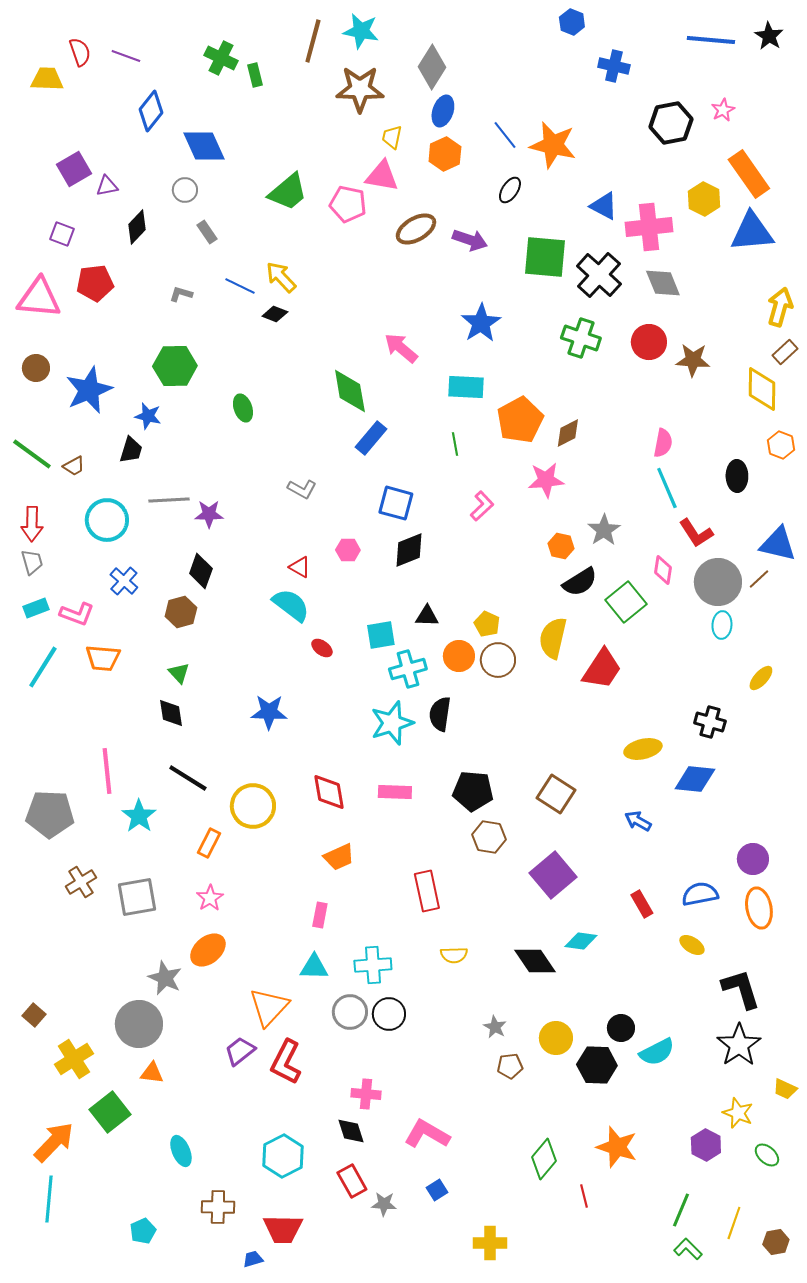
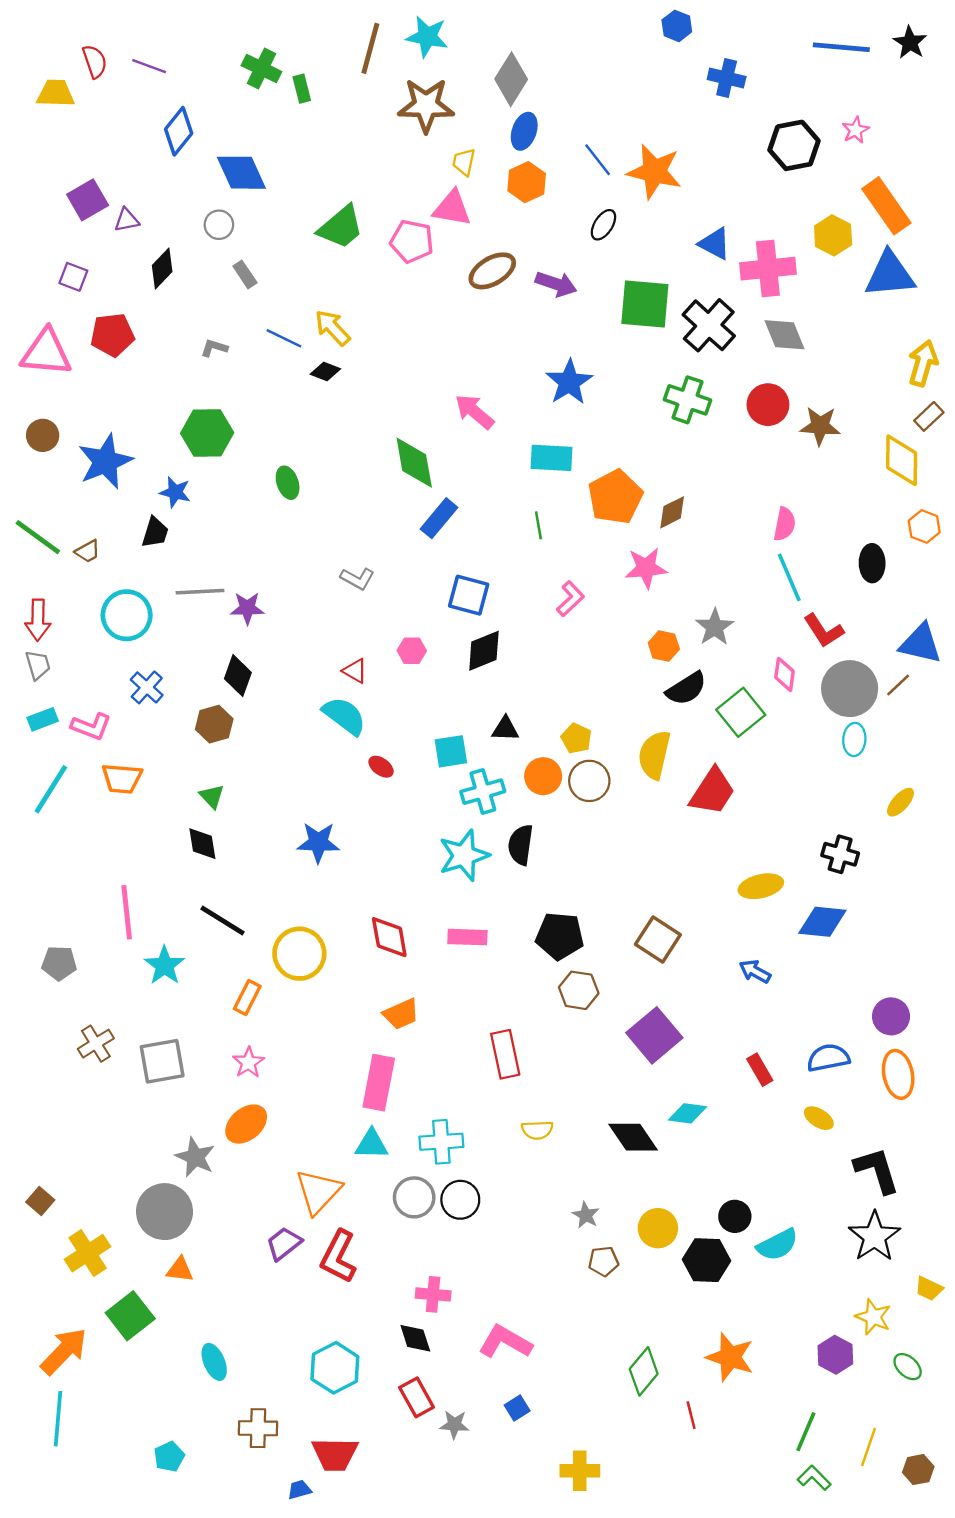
gray pentagon: (50, 814) -> (59, 963), size x0.6
pink rectangle: (320, 915) -> (379, 1083), size x1.8

